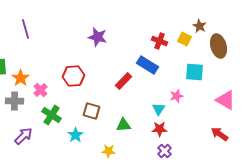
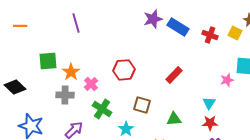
purple star: (98, 37) -> (153, 19), moved, turned -30
blue rectangle: (148, 65) -> (178, 27), moved
pink star: (177, 96) -> (227, 80), moved

